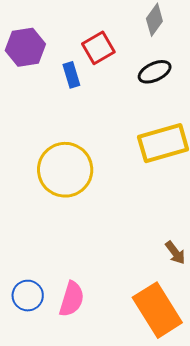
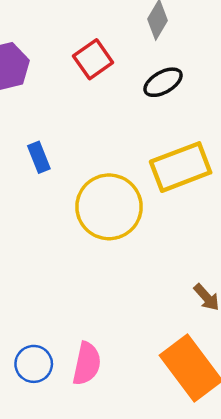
blue rectangle: (71, 75) -> (39, 157), moved
yellow circle: (65, 170) -> (109, 207), moved

